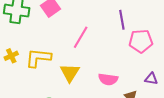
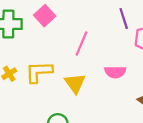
pink semicircle: (108, 79) -> (115, 72), moved

